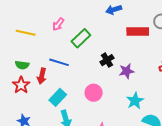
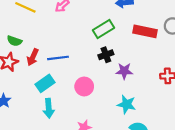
green rectangle: (81, 38) -> (104, 29), moved
blue line: (59, 62) -> (58, 58), moved, turned -36
cyan star: (135, 101) -> (126, 104), turned 30

